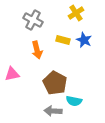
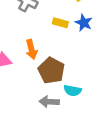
orange arrow: (37, 50) -> (31, 49), moved

